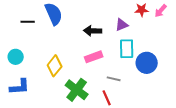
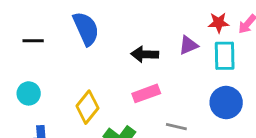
black line: (28, 22) -> (33, 41), moved
cyan rectangle: (127, 49) -> (225, 56), moved

